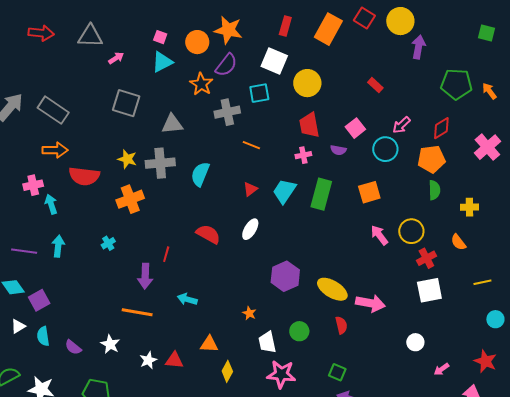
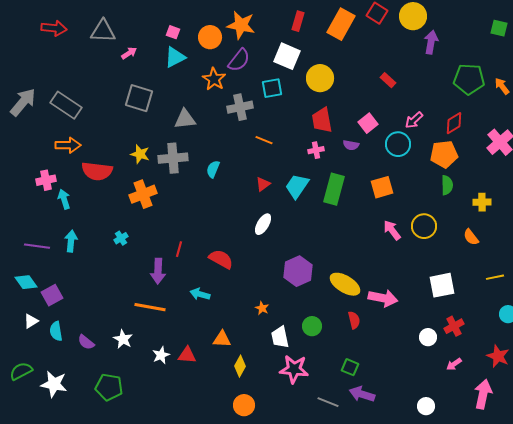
cyan semicircle: (200, 174) -> (213, 169), size x0.7
red semicircle: (208, 234) -> (221, 259), moved
red cross: (426, 258) -> (454, 326), moved

